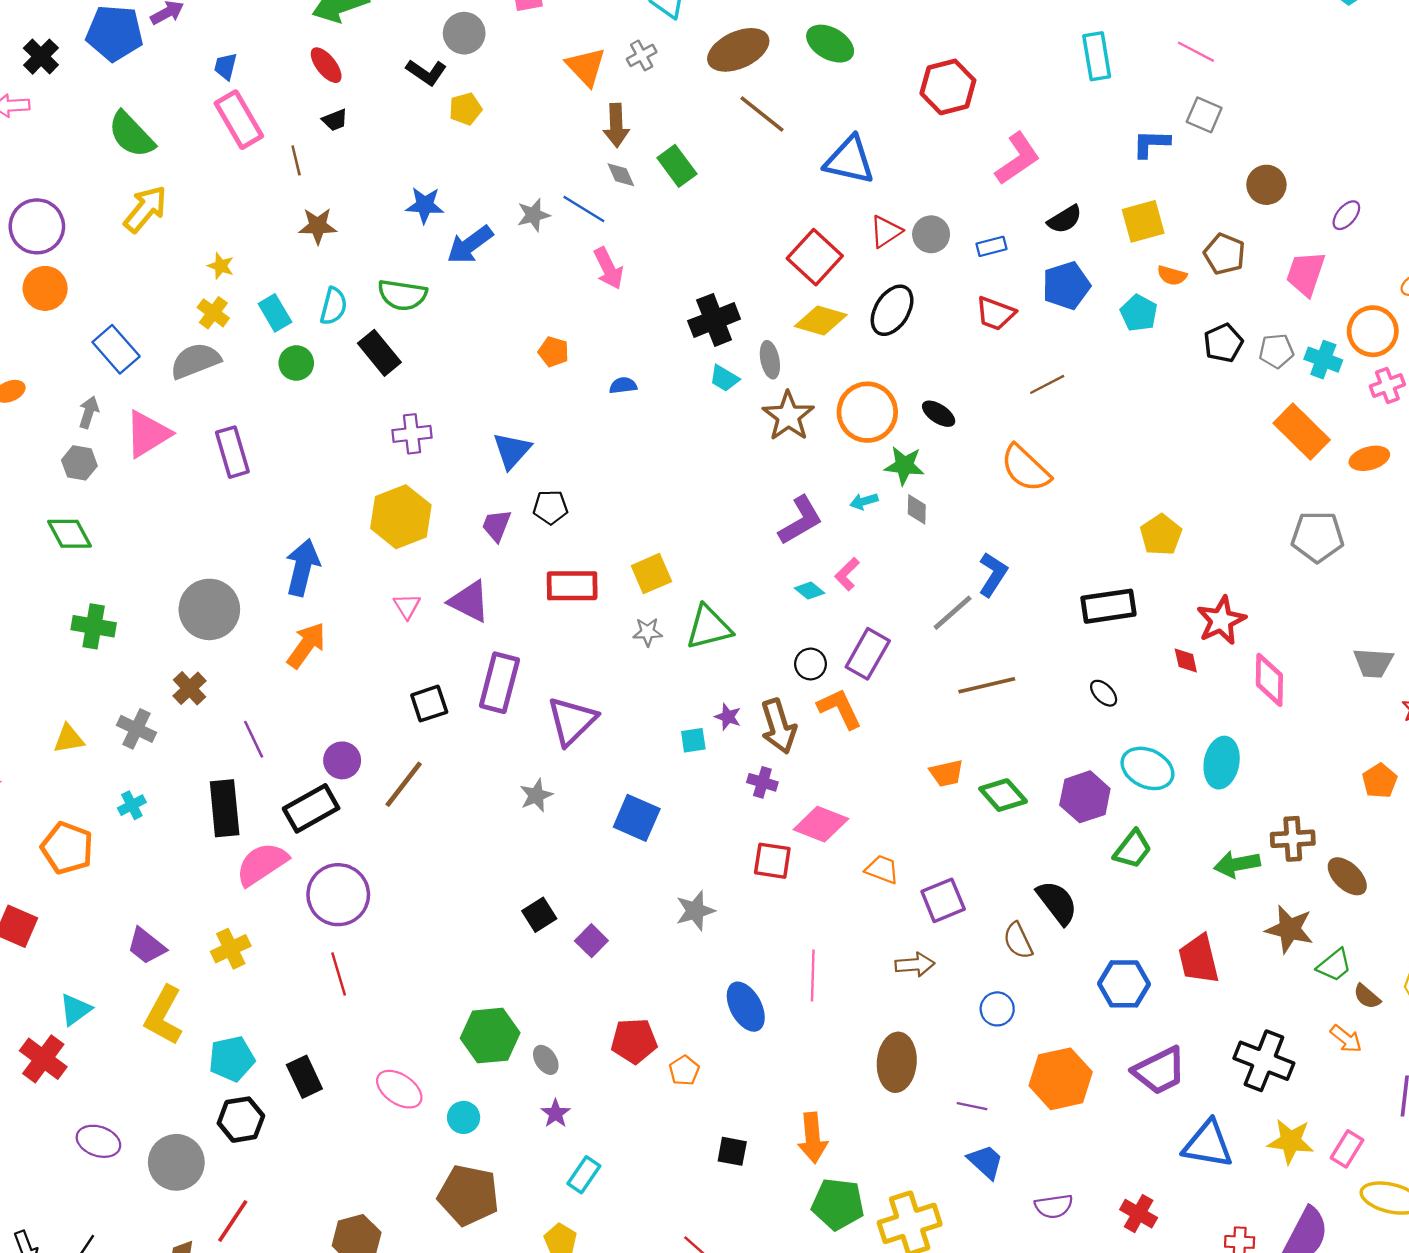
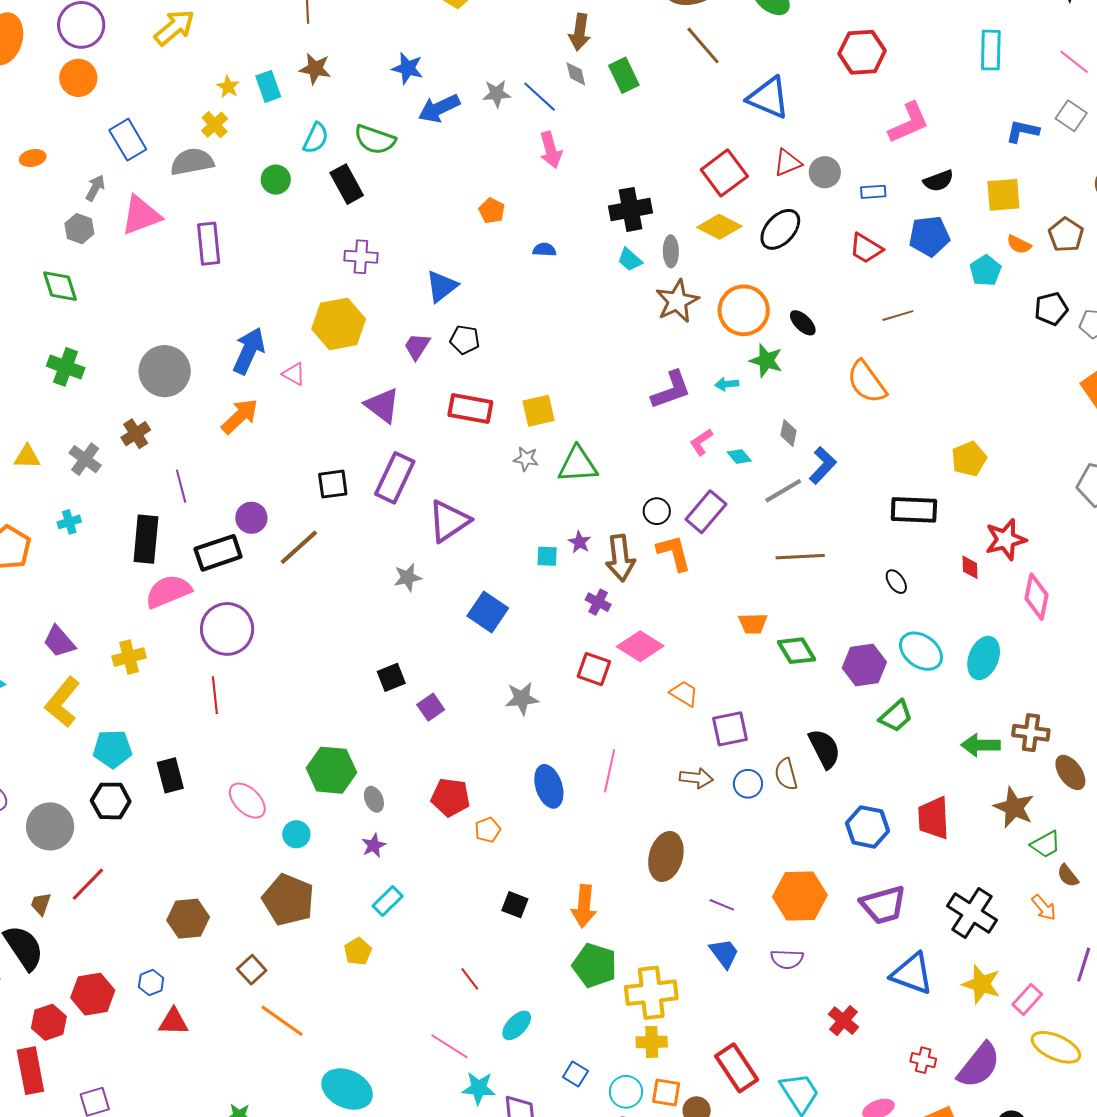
cyan rectangle: (275, 313) -> (268, 86), moved
gray diamond: (917, 509) -> (789, 433), moved
cyan diamond: (810, 591) -> (739, 457), moved
pink triangle: (407, 606) -> (294, 374), moved, turned -40
blue circle: (997, 1009) -> (748, 784), moved
purple semicircle: (1054, 1206) -> (787, 959), moved

